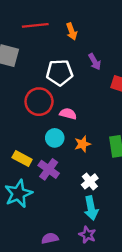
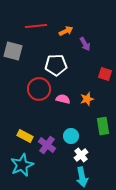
orange arrow: (72, 31) -> (66, 31), turned -96
purple arrow: (95, 62) -> (85, 44), moved
cyan circle: (55, 138) -> (71, 136), moved
orange star: (83, 144) -> (87, 99), moved

